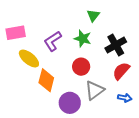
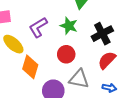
gray triangle: (95, 90) -> (79, 79), turned 45

